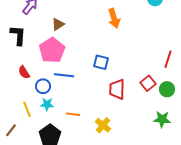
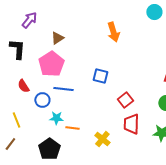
red square: (148, 83) -> (125, 100), moved
red trapezoid: (117, 89) -> (131, 124), moved
cyan star: (47, 104) -> (56, 118), moved
yellow line: (27, 109) -> (16, 120), moved

